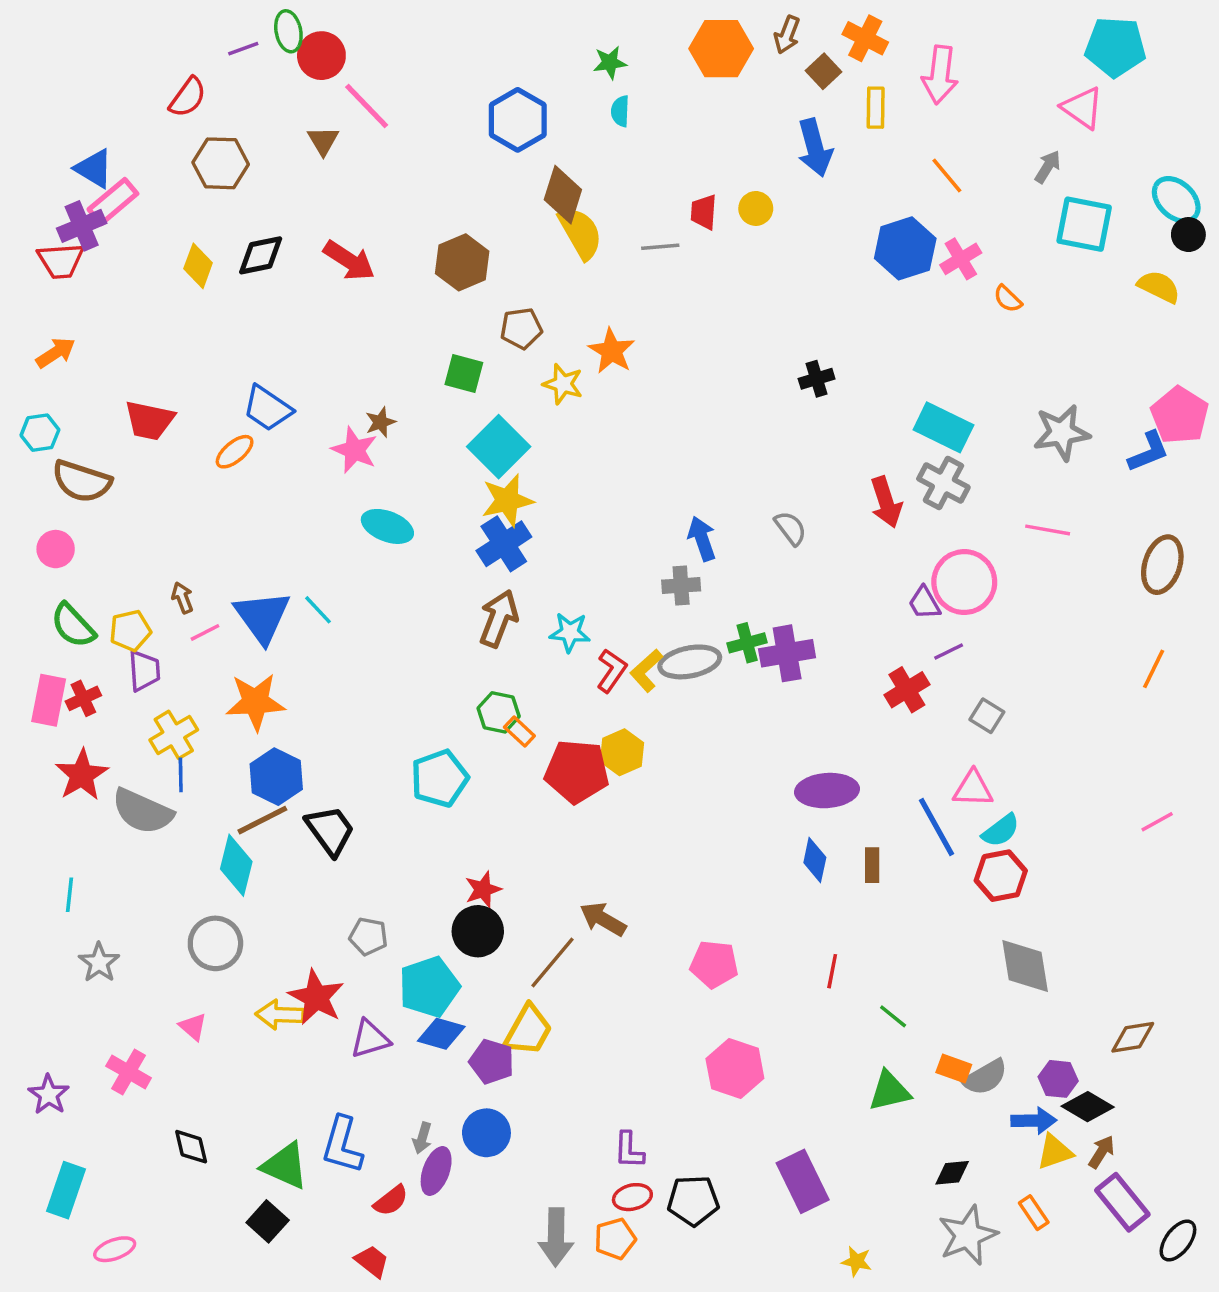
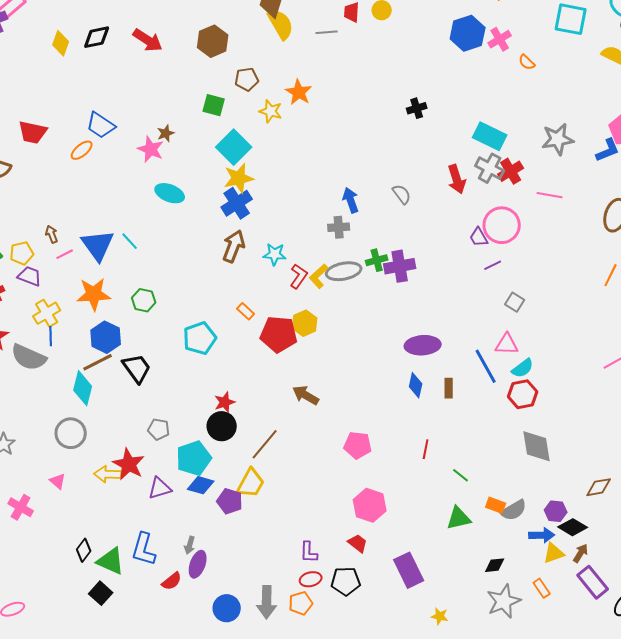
purple trapezoid: (144, 671) -> (30, 276), turned -65
red cross: (907, 690) -> (511, 171), moved
green hexagon: (499, 712) -> (144, 300), moved
brown arrow: (603, 919) -> (306, 395), moved
blue circle: (486, 1133) -> (227, 608), moved
black diamond: (191, 1147) -> (84, 550), moved, turned 50
red trapezoid: (372, 1261) -> (358, 543), moved

